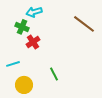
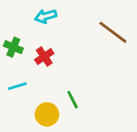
green cross: (22, 27) -> (13, 47), moved
yellow circle: (24, 85) -> (47, 114), moved

